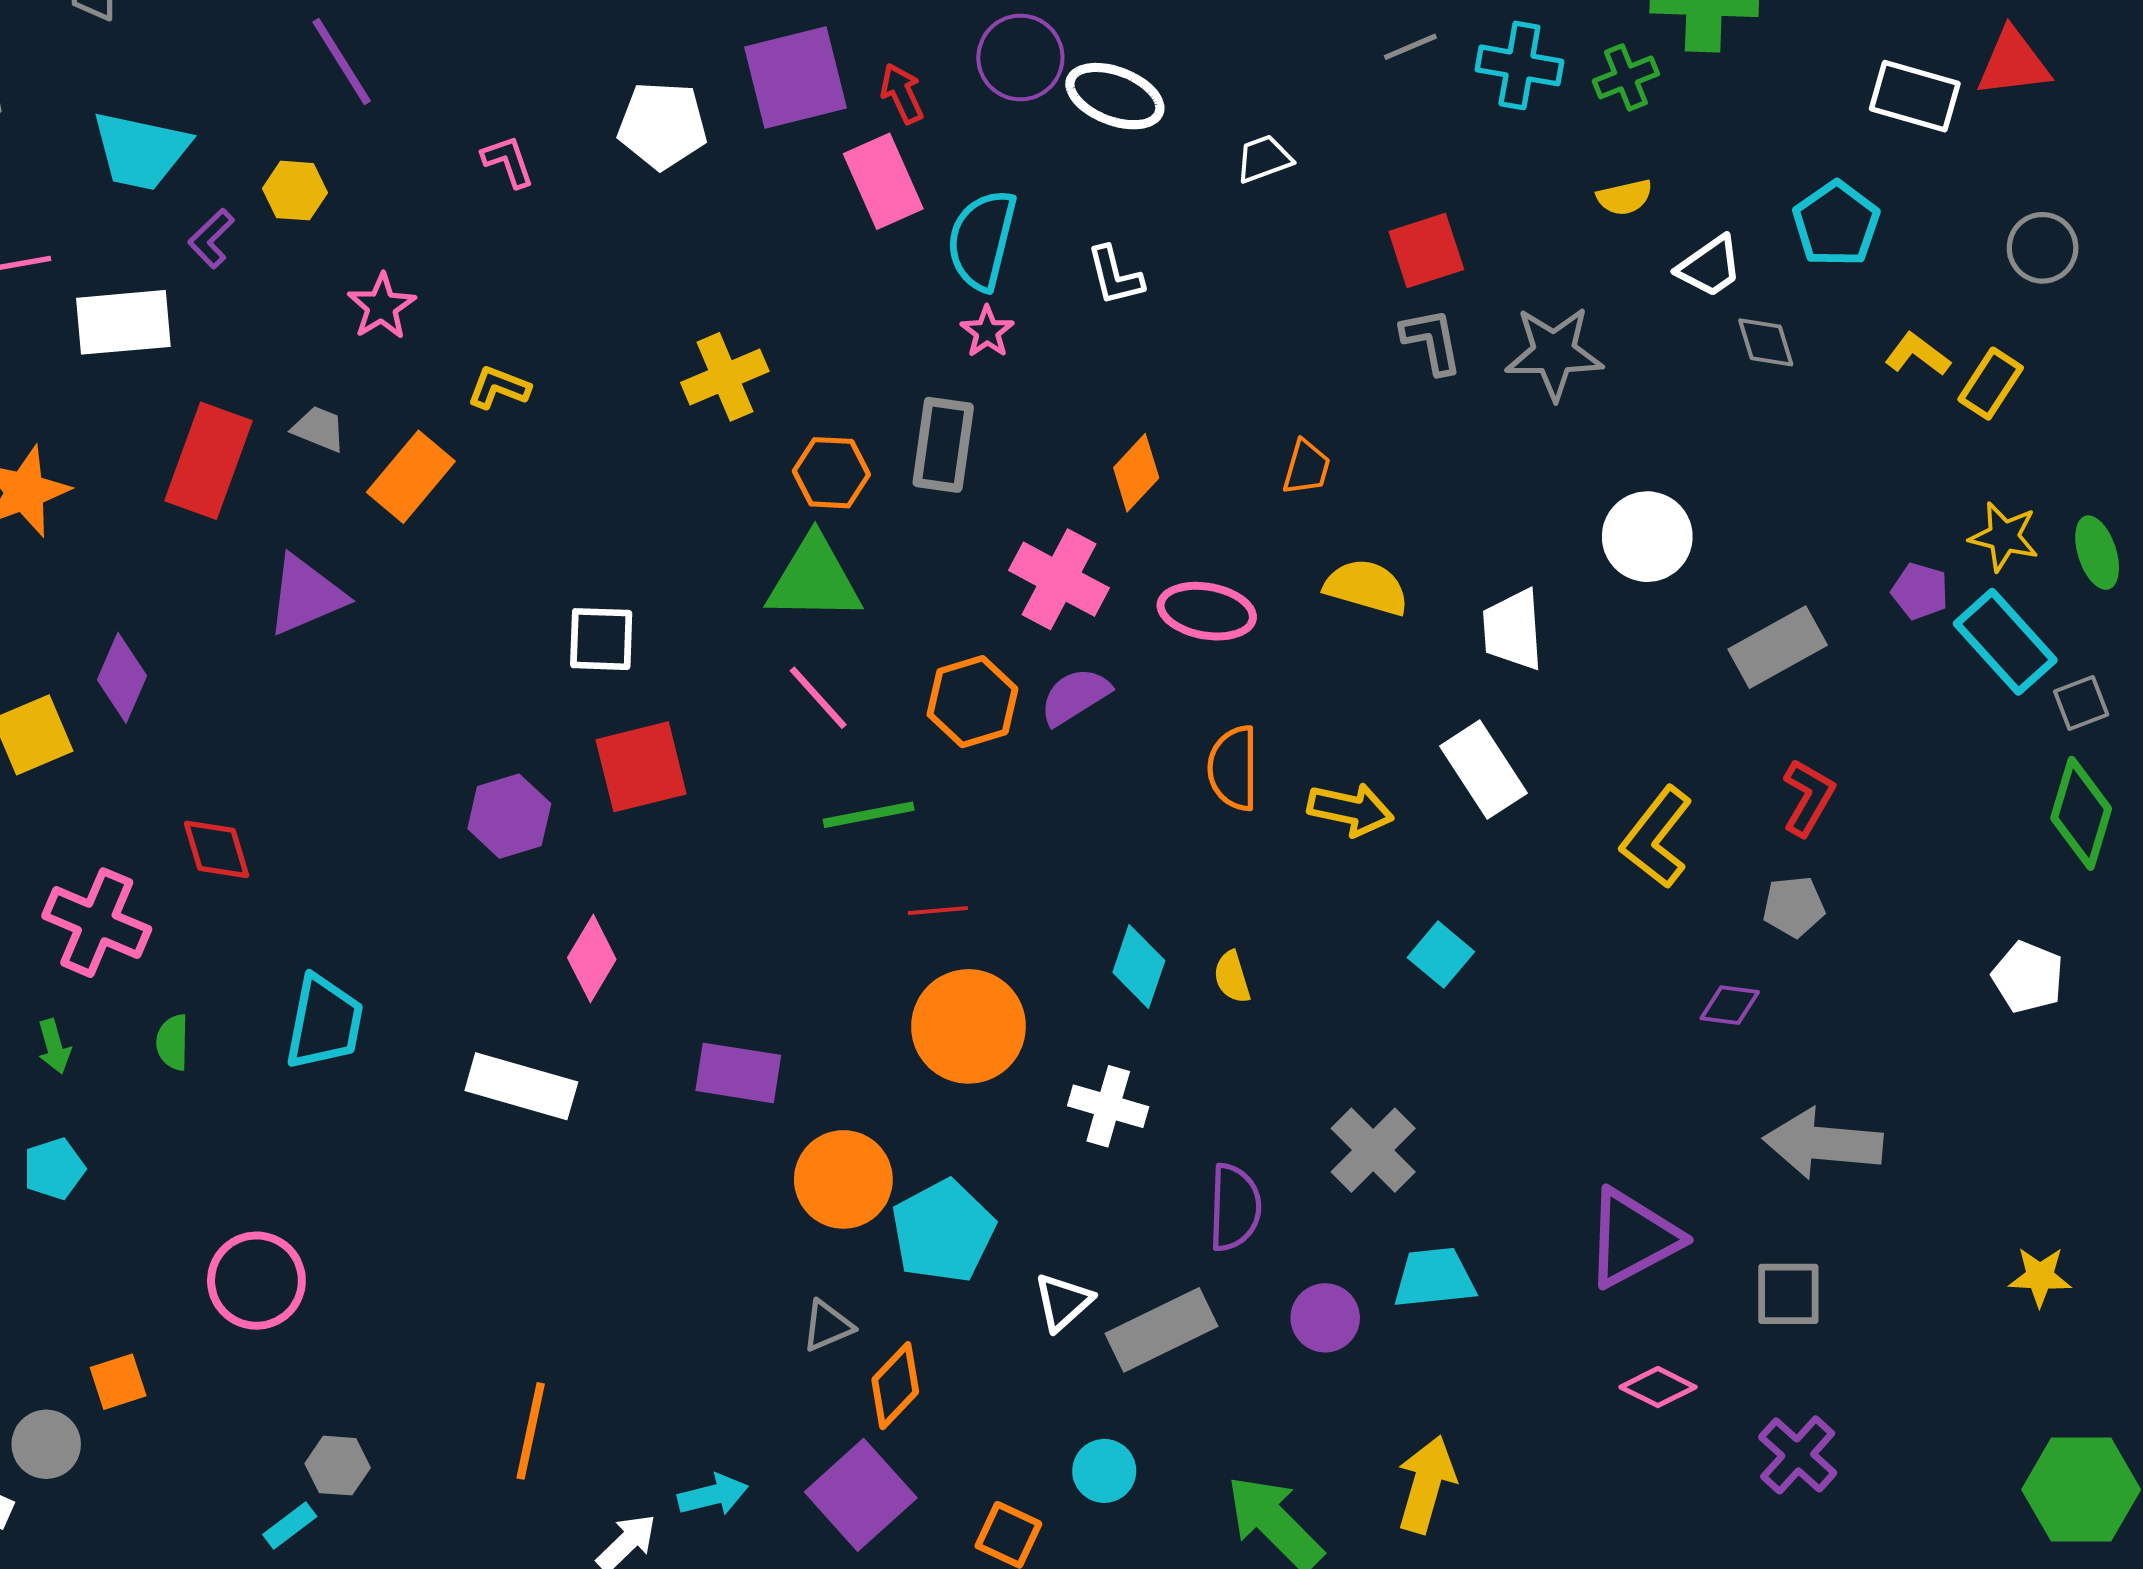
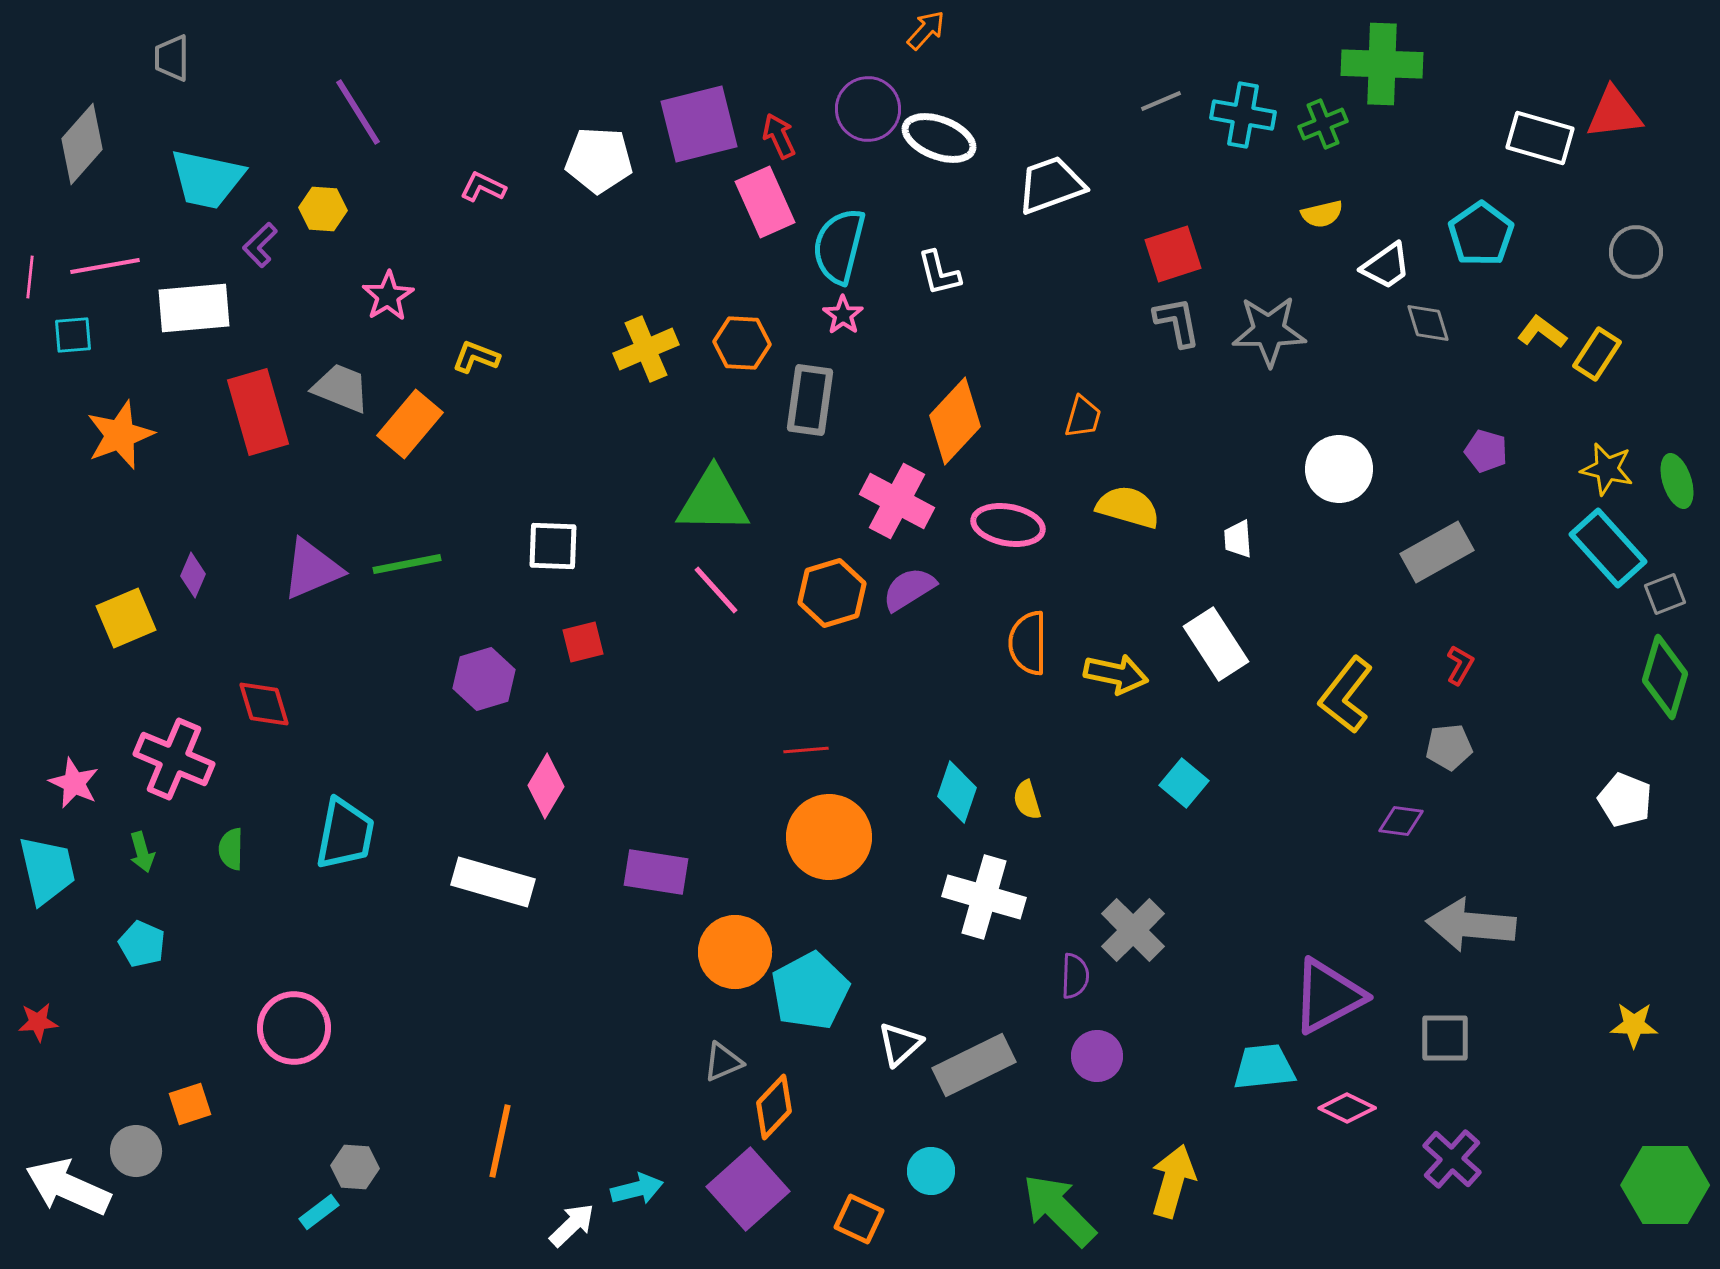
white trapezoid: (1264, 159) -> (1051, 185), size x1.6
pink L-shape: (508, 161) -> (483, 187), turned -45
gray trapezoid: (319, 429) -> (341, 388), size x1.4
red rectangle: (209, 461) -> (258, 412), turned -36
orange hexagon: (831, 473) -> (742, 343), moved
orange diamond: (1136, 473) -> (955, 421), size x1.5
purple pentagon: (1920, 591) -> (1486, 451), moved
purple triangle: (306, 595) -> (312, 569), moved
white trapezoid: (1513, 630) -> (1238, 539), size x0.6
purple diamond: (122, 678) -> (193, 575), size x0.7
red square: (641, 767) -> (583, 642), size x0.6
red L-shape: (1808, 797) -> (1460, 665), size x0.7
green line: (869, 815) -> (407, 564), moved
white cross: (1108, 1106) -> (984, 897), moved, size x1.4
cyan pentagon: (54, 1169) -> (142, 944), turned -30
purple semicircle: (1235, 1207) -> (1075, 976), moved, size x0.7
cyan trapezoid: (1434, 1278) -> (1264, 1067), moved

